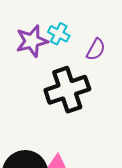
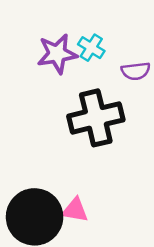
purple semicircle: (96, 49) -> (136, 71), turned 50

